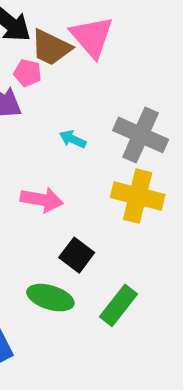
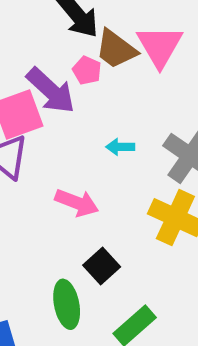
cyan arrow: (73, 139) -> (120, 147), turned -36
green ellipse: (50, 298) -> (67, 304), turned 51

